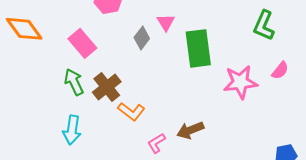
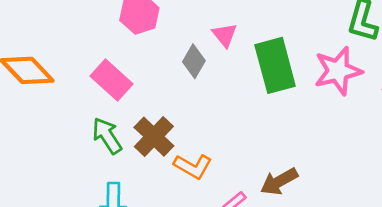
pink star: (240, 82) -> (338, 71), moved

